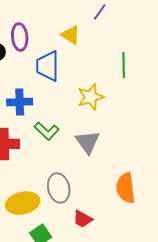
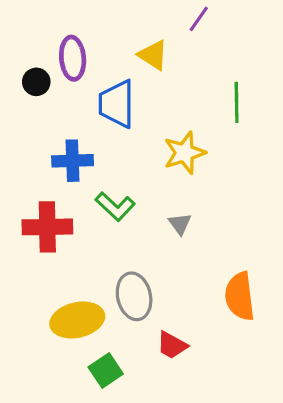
gray triangle: (88, 142) -> (180, 224), size x0.6

